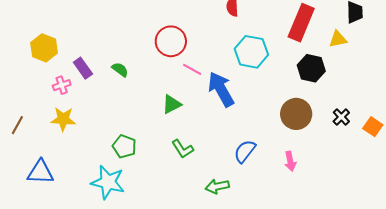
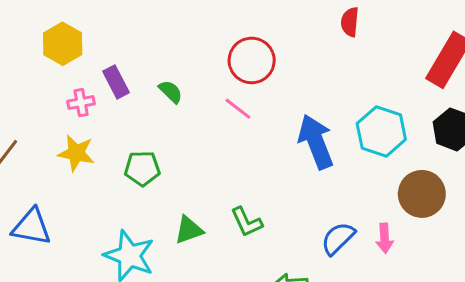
cyan hexagon: (251, 52) -> (381, 131), moved
pink line: (192, 69) -> (238, 109), moved
green triangle: (172, 104) -> (189, 230), moved
green pentagon: (124, 146) -> (142, 168), moved, turned -30
pink arrow: (290, 161) -> (385, 238), moved

